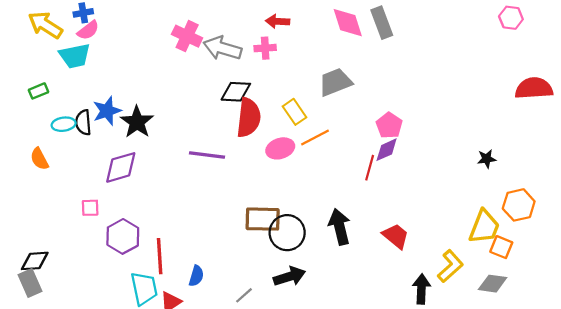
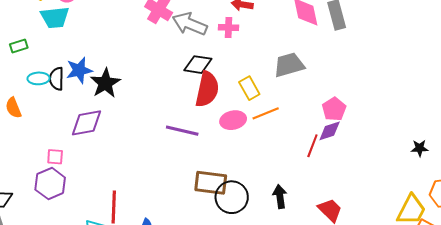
purple line: (207, 155) -> (182, 131), moved
black arrow: (340, 227) -> (280, 197), size x0.7
purple hexagon: (123, 236) -> (50, 184), moved

